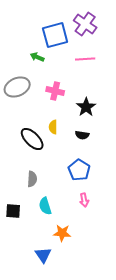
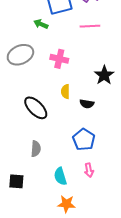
black star: (86, 107) -> (104, 75), moved
yellow semicircle: (53, 127) -> (65, 92), moved
cyan semicircle: (45, 206) -> (60, 176), moved

